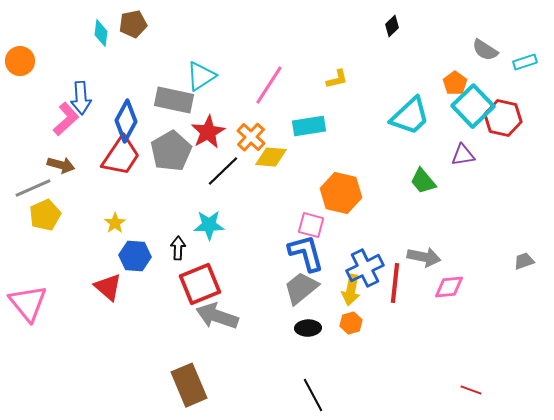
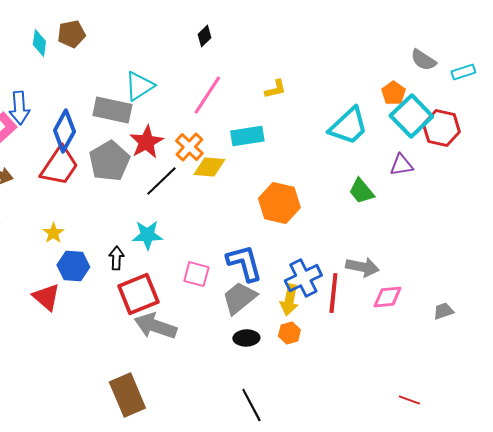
black diamond: (392, 26) -> (204, 36), moved
pink square: (311, 225) -> (196, 274), moved
gray trapezoid: (524, 261) -> (443, 311), moved

